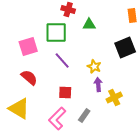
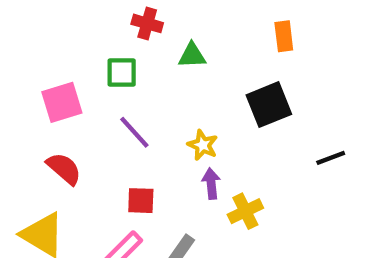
green square: (56, 32) -> (122, 73), size x0.7

